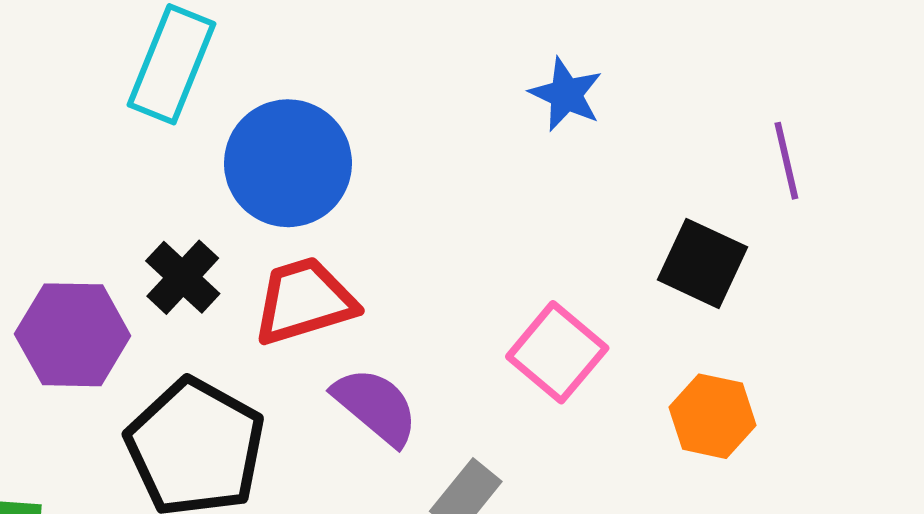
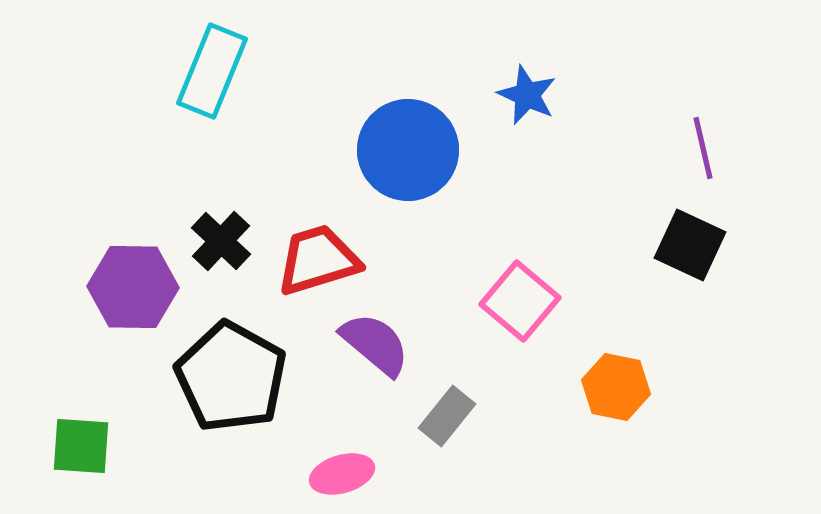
blue circle: (288, 163) -> (408, 150), moved
black square: (703, 263) -> (690, 245), moved
orange hexagon: (713, 416) -> (616, 387), moved

